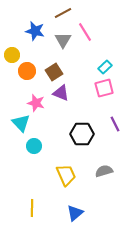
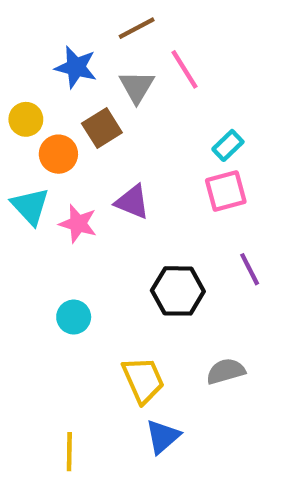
brown square: (54, 72) -> (102, 128), moved
cyan triangle: (21, 123) -> (30, 206), moved
blue triangle: (75, 213) -> (163, 436), moved

